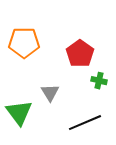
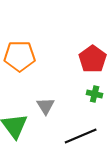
red pentagon: (80, 54) -> (93, 59), moved

